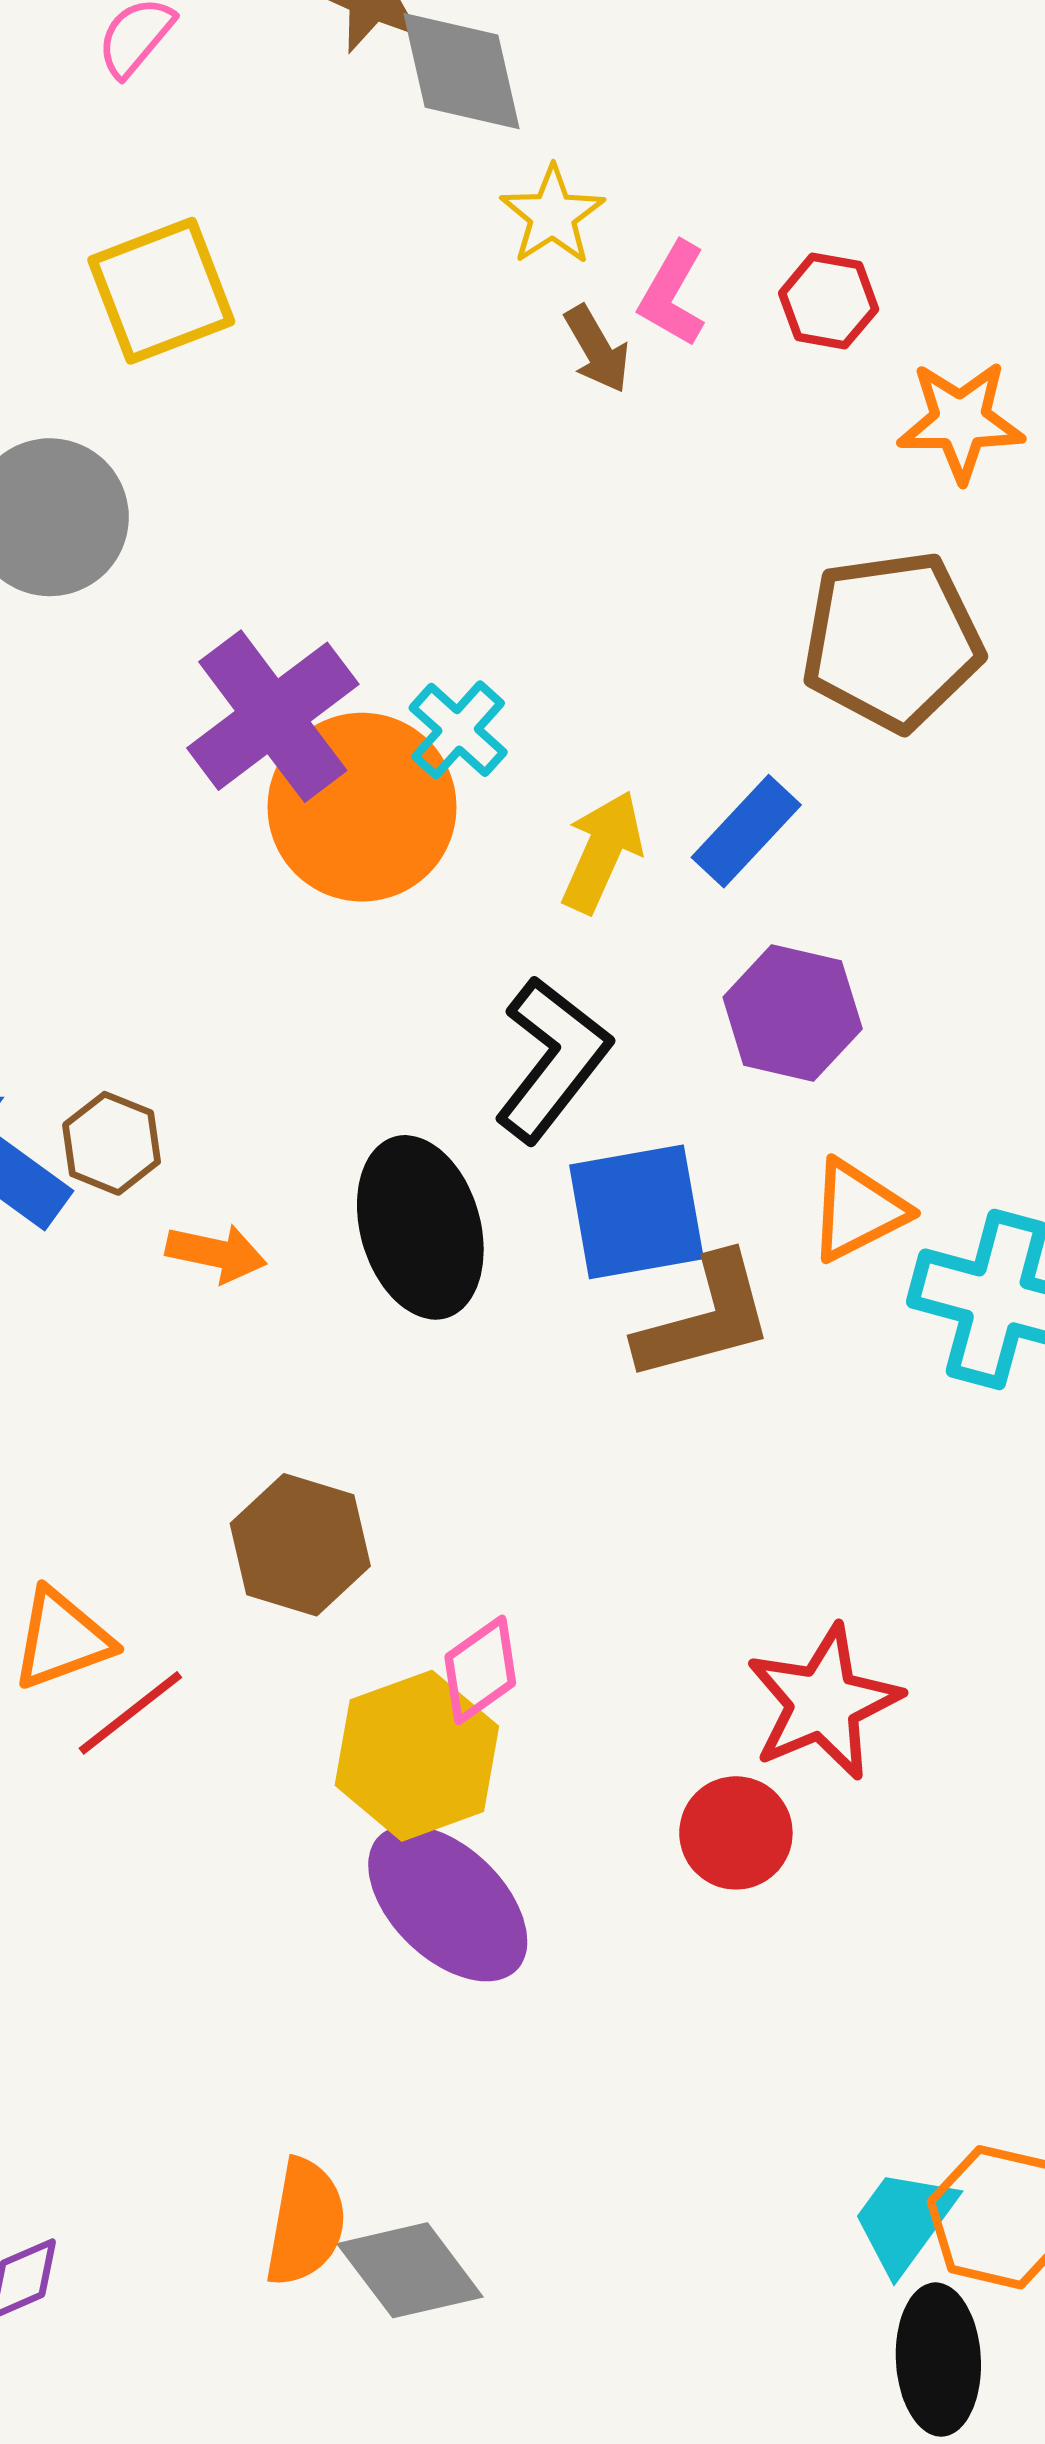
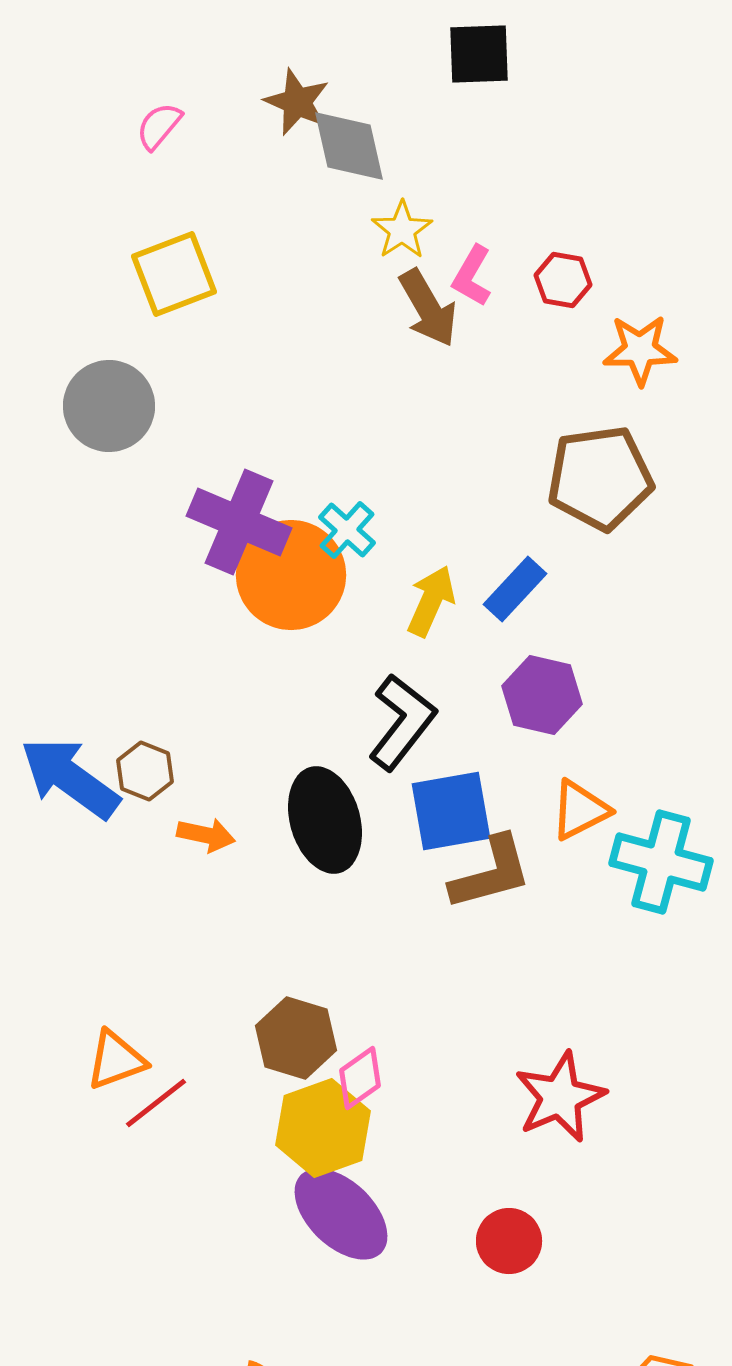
brown arrow: (597, 349) -> (428, 308), size x1.5
purple cross: (273, 716) -> (239, 522), turned -30
brown hexagon: (300, 1545) -> (296, 1038), moved
red circle: (736, 1833) -> (509, 1241), moved

